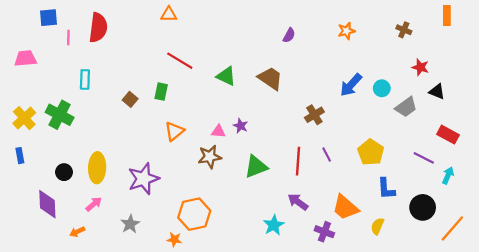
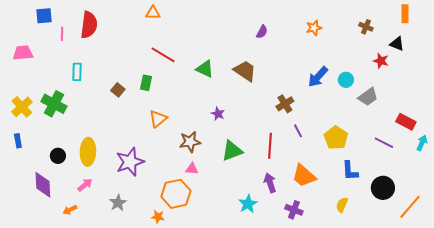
black triangle: (437, 92) -> (397, 44), moved
pink triangle: (218, 131) -> (192, 169), moved
purple line: (327, 154) -> (298, 131), moved
cyan arrow: (448, 175) -> (422, 143), moved
purple arrow: (298, 202) -> (270, 183), turned 36
orange trapezoid: (345, 207) -> (304, 176), moved

